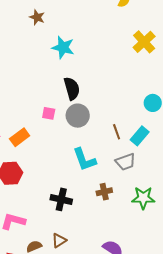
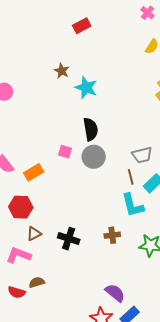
brown star: (37, 17) -> (62, 71), moved
cyan L-shape: (84, 160) -> (133, 205), moved
gray trapezoid: (125, 162) -> (142, 155), moved
brown triangle: (59, 240) -> (34, 234), moved

